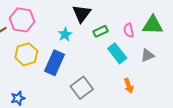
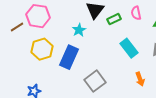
pink semicircle: (129, 30) -> (136, 13), moved
green rectangle: (100, 31) -> (114, 19), moved

